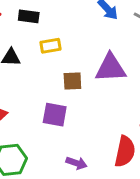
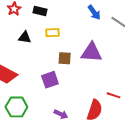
purple square: (55, 115) -> (50, 80), turned -36

